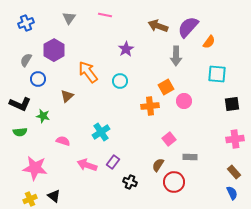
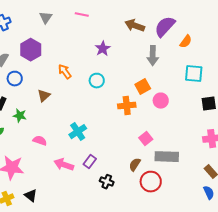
orange arrow: (88, 72) -> (65, 72), size x0.7
gray rectangle: (190, 157) -> (167, 157), size x1.6

